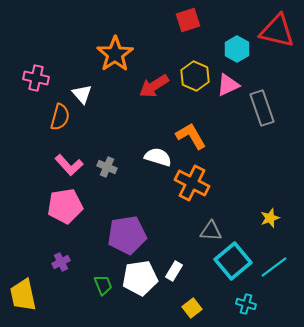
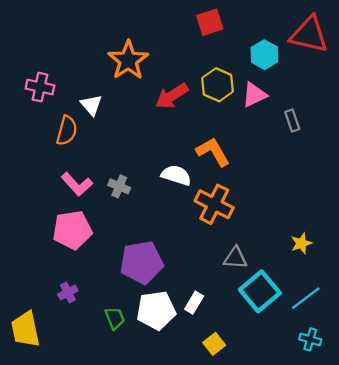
gray rectangle: (262, 108) -> (292, 121), size x0.6
cyan cross: (246, 304) -> (310, 339), moved

